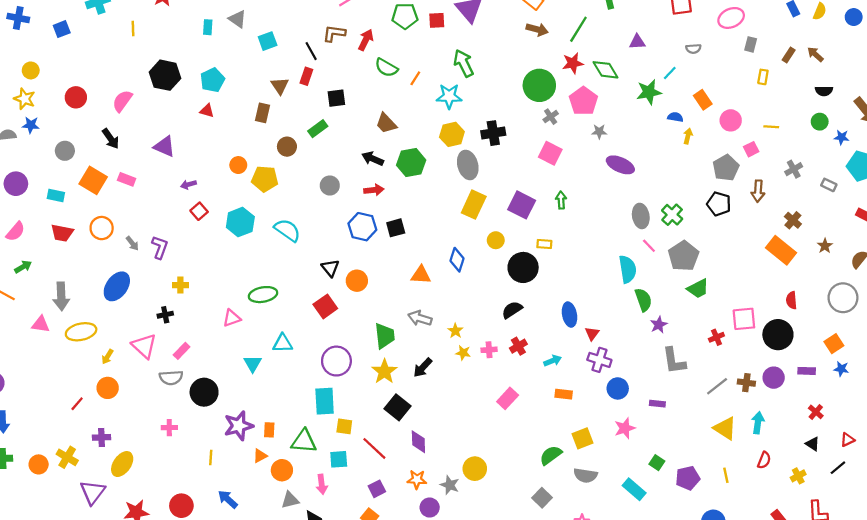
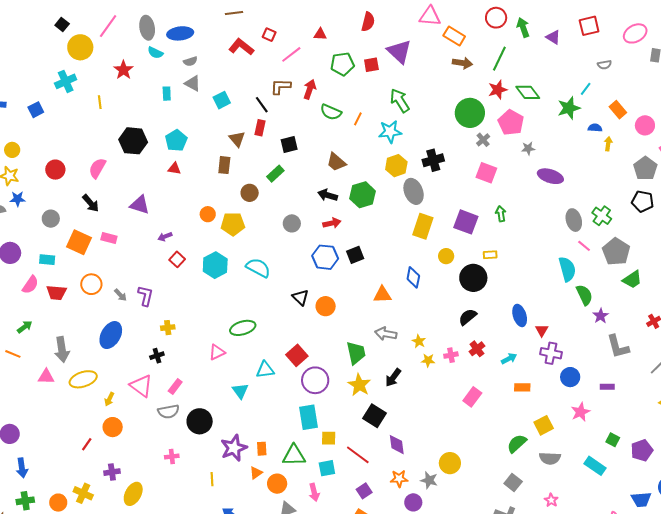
purple triangle: (637, 42) -> (553, 37), moved, turned 42
pink semicircle: (15, 232) -> (30, 285), moved
red square: (325, 306) -> (297, 355), moved

